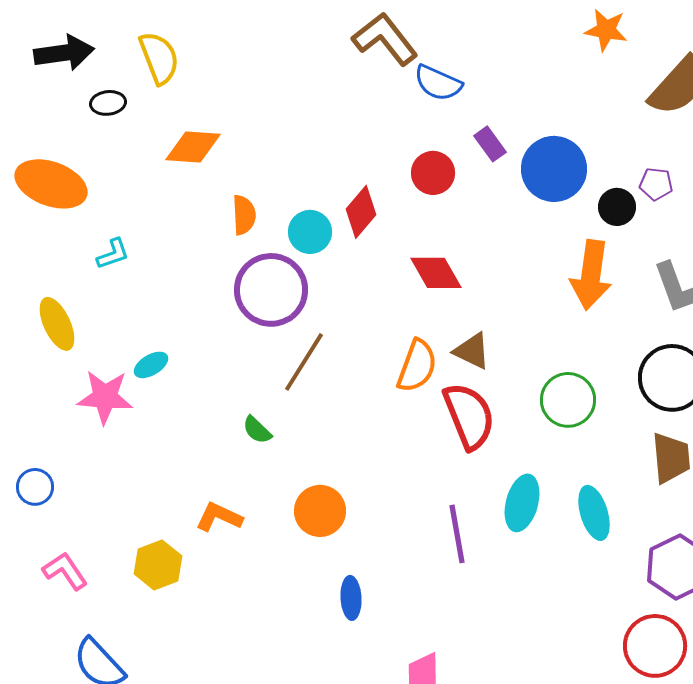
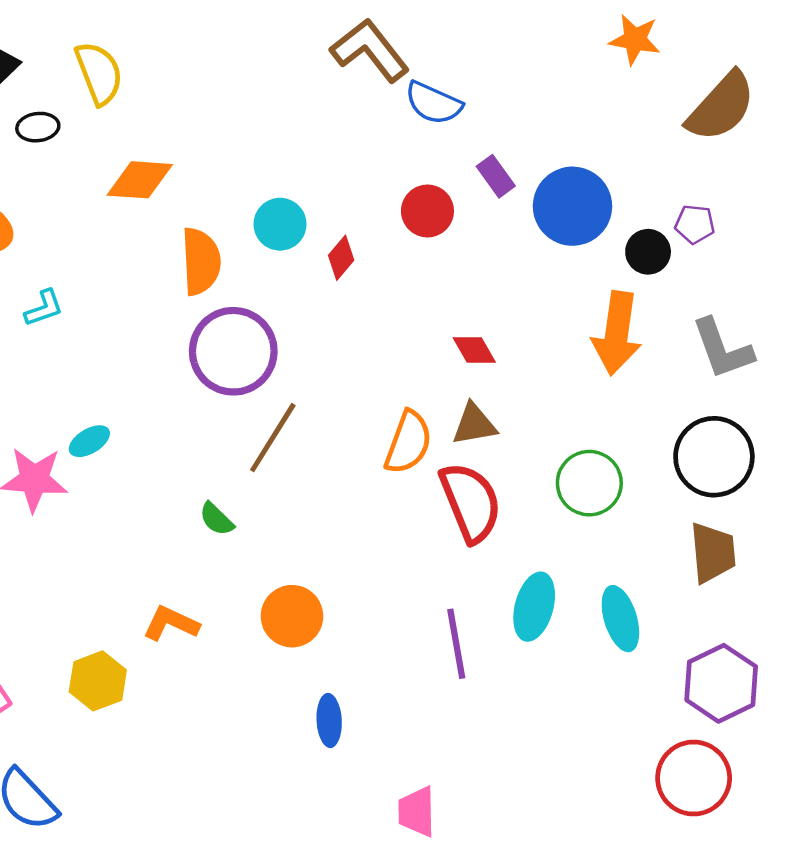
red diamond: (361, 212) -> (341, 258), size x0.7
orange semicircle: (244, 215) -> (201, 261), size x1.4
cyan circle: (310, 232) -> (280, 224), moved
red diamond: (436, 273) -> (474, 350), moved, size x0.7
brown triangle: (472, 351) -> (474, 424), turned -36

